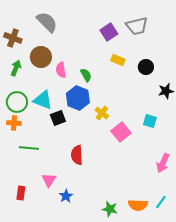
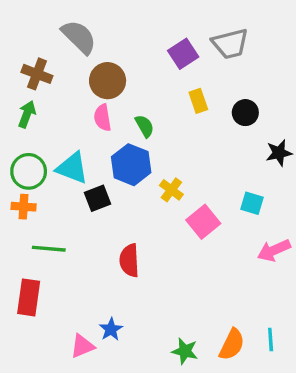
brown cross: (13, 38) -> (37, 74), moved
brown circle: (41, 57) -> (108, 81), moved
yellow rectangle: (118, 60) -> (198, 101), turned 48
pink arrow: (163, 163) -> (274, 250), moved, turned 42
pink triangle: (49, 180) -> (82, 346), moved, turned 35
red rectangle: (21, 193) -> (29, 297), moved, size x1.5
cyan line: (161, 202) -> (271, 339), turned -40
orange semicircle: (138, 205) -> (232, 344), turned -66

